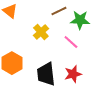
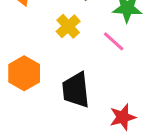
red star: (73, 74) -> (123, 117), moved

